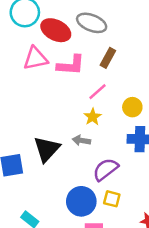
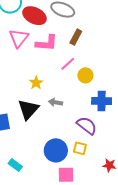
pink triangle: (36, 58) -> (19, 38), turned -40
yellow circle: (132, 107) -> (85, 75), moved
yellow star: (93, 117) -> (36, 83), moved
purple semicircle: (106, 169) -> (87, 125), moved, turned 75

